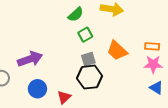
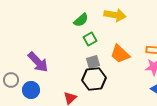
purple arrow: (30, 59) -> (38, 62), turned 65
blue circle: (37, 89) -> (31, 90), moved

